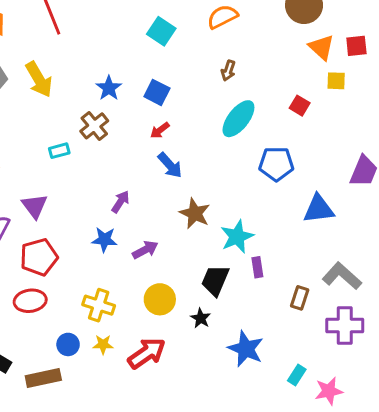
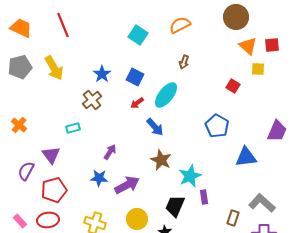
cyan ellipse: (238, 119) -> (166, 95), moved
cyan rectangle: (59, 151) -> (73, 128), moved
blue pentagon: (276, 164) -> (217, 126), turned 30
blue arrow: (170, 165) -> (155, 127), moved
purple arrow: (145, 250) -> (127, 185), size x1.4

